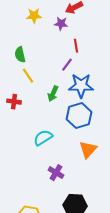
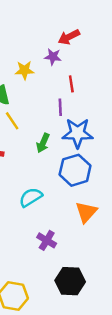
yellow star: (34, 16) -> (24, 70), moved
purple line: (67, 65) -> (60, 107), turned -40

